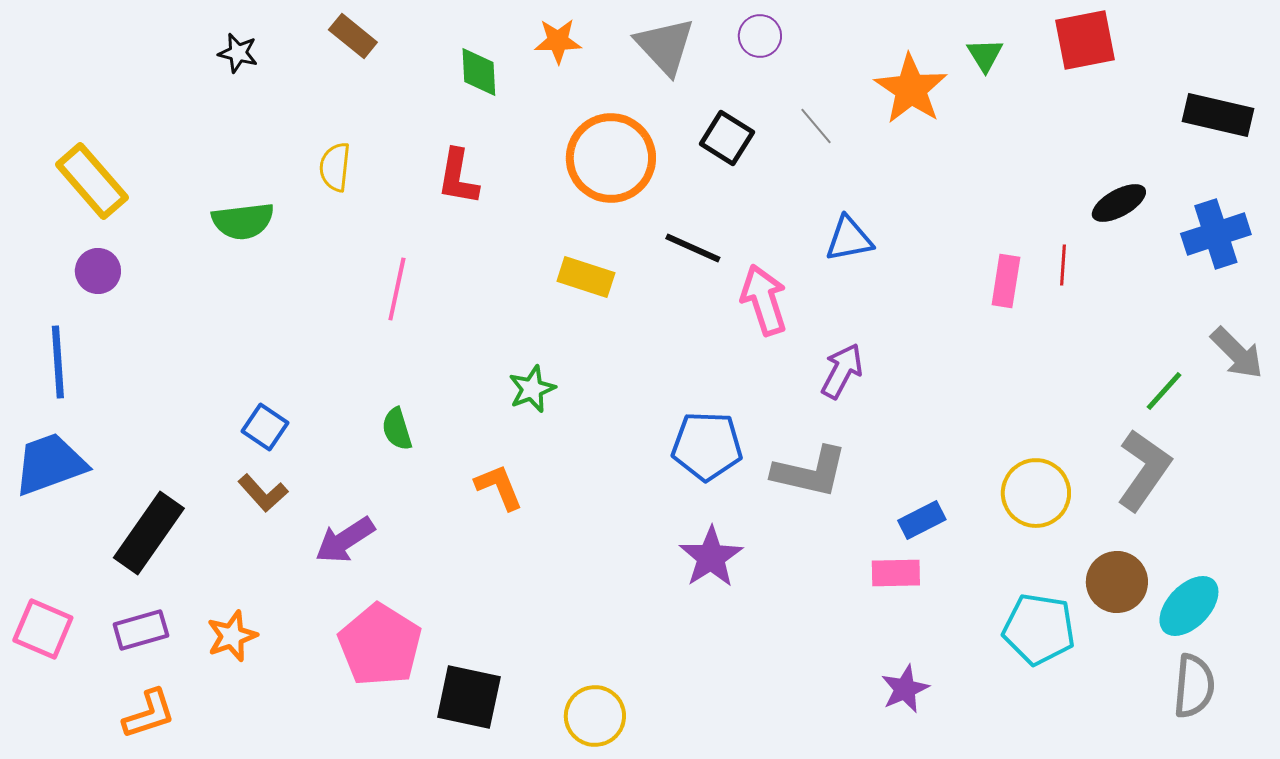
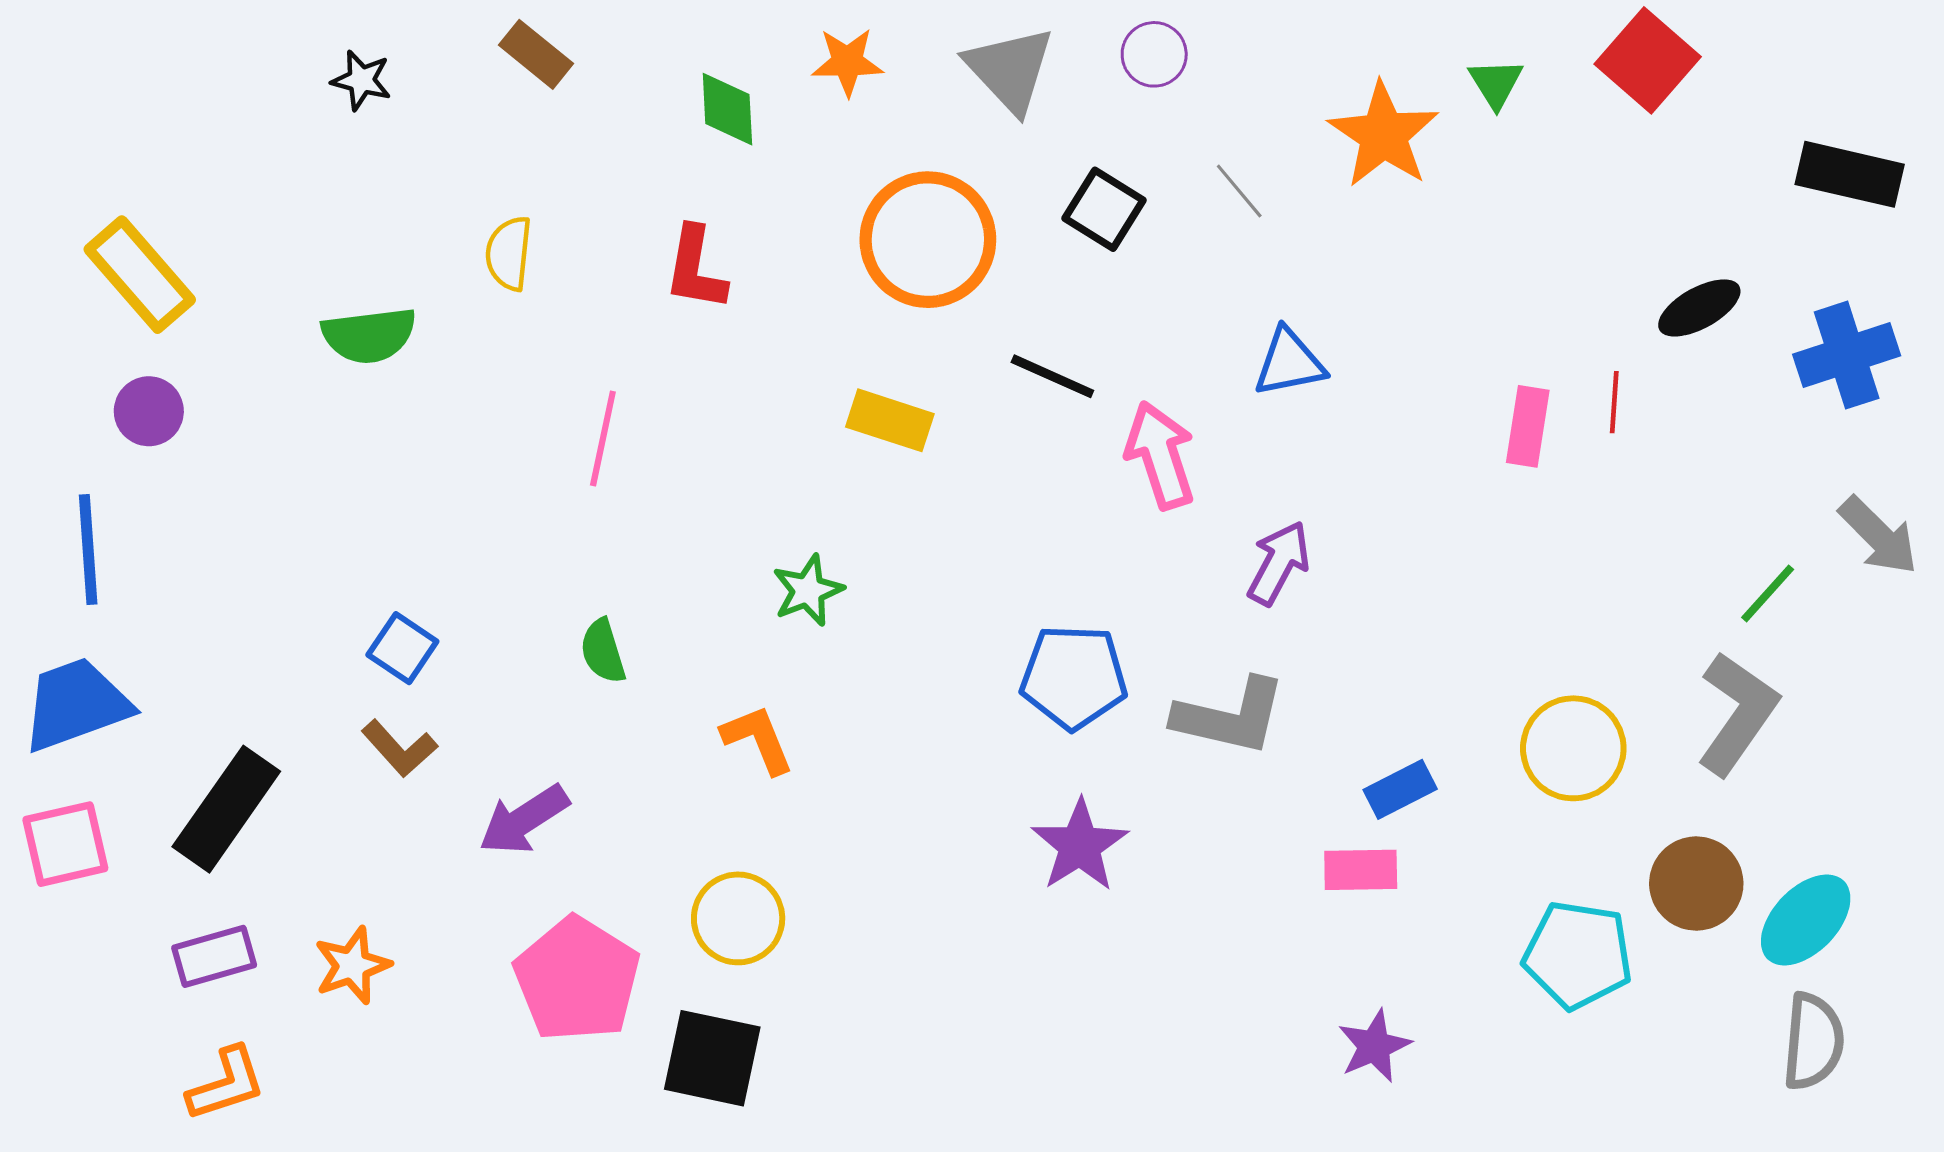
red square: (1085, 40) -> (1648, 60), turned -38
pink square: (43, 629) -> (65, 844), moved, turned -36
yellow circle: (595, 716) -> (738, 918), moved

